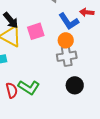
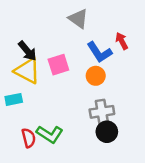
red arrow: (87, 12) -> (122, 41), turned 56
gray cross: (67, 56) -> (102, 112), moved

